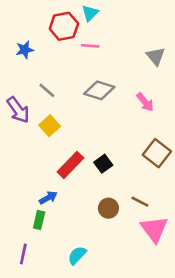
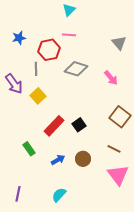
red hexagon: (64, 26) -> (49, 50), moved
gray line: (47, 90) -> (36, 69), turned 48
blue arrow: (48, 198) -> (58, 160), moved
brown line: (140, 202) -> (114, 149), moved
green rectangle: (39, 220) -> (29, 149), moved, turned -48

